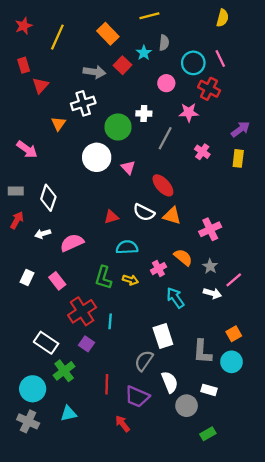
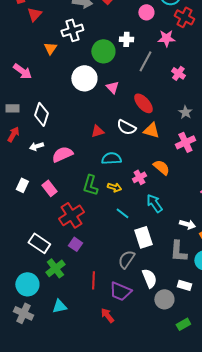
gray star: (210, 266) -> (185, 112), moved
white arrow: (212, 293) -> (187, 224), moved
cyan line: (110, 321) -> (122, 213), moved, turned -56

